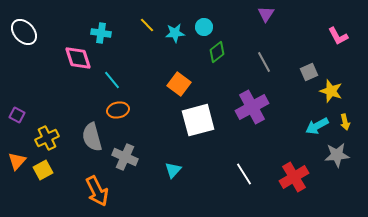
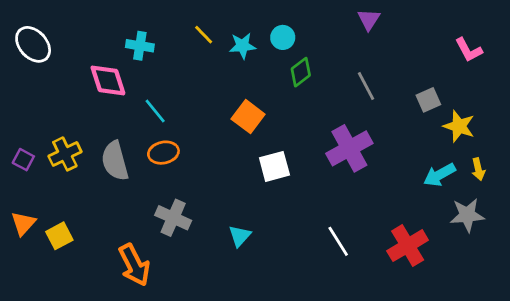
white square: (198, 120) -> (274, 166), size x0.7
gray semicircle: (92, 137) -> (115, 161), moved
yellow cross: (47, 138) -> (65, 154), moved

